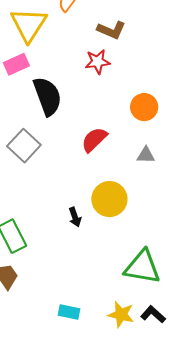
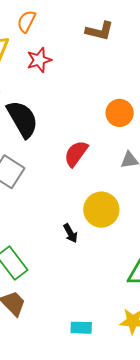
brown L-shape: (111, 30) -> (100, 31), moved
red star: (97, 62) -> (39, 60), moved

